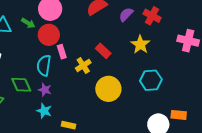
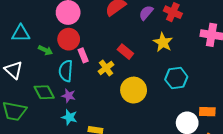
green arrow: (28, 23) -> (45, 50), moved

